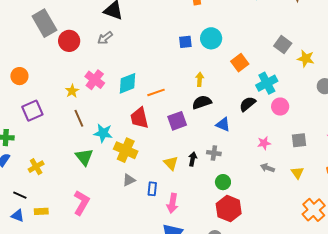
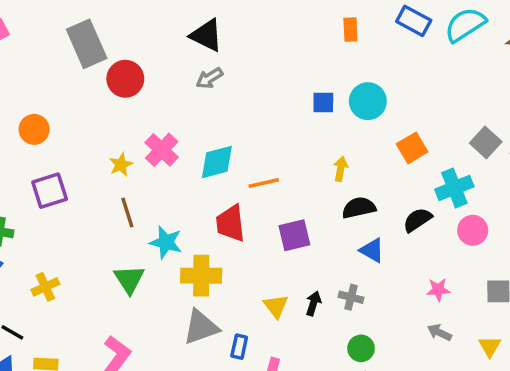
gray arrow: (105, 38) -> (209, 78), moved
gray square: (283, 45) -> (486, 142), moved
black semicircle: (202, 102) -> (359, 208), moved
yellow cross: (126, 150) -> (201, 276), turned -30
gray triangle: (129, 180) -> (201, 327), size x1.6

